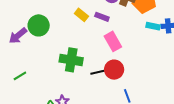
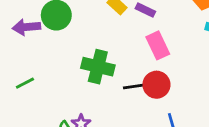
purple arrow: (18, 36) -> (26, 27), turned 30

